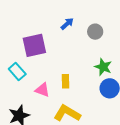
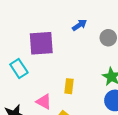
pink triangle: (42, 90) -> (44, 102), moved

